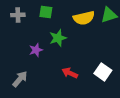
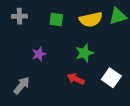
green square: (46, 12) -> (56, 19), moved
green star: (58, 38) -> (84, 53), moved

